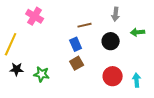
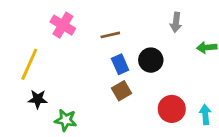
brown line: (85, 25) -> (110, 35), moved
black circle: (111, 41) -> (151, 60), moved
green star: (42, 74) -> (66, 120), moved

